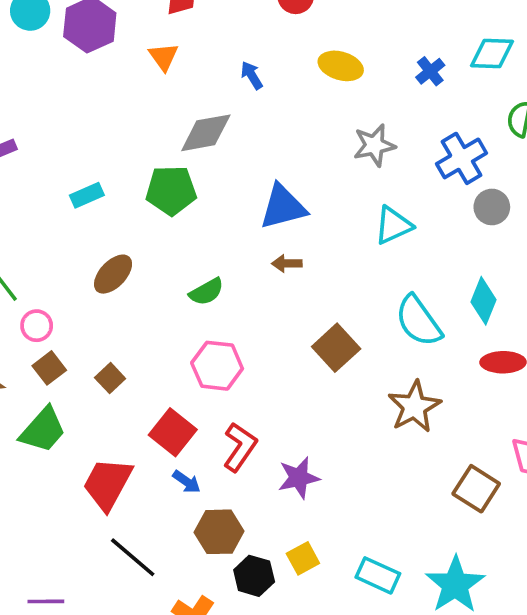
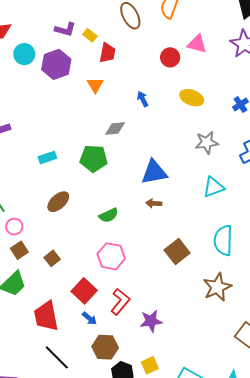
gray diamond: (206, 133) -> (115, 128), size x0.7
cyan semicircle: (418, 321) -> (223, 240), turned 32
red trapezoid: (107, 484) -> (46, 316), turned -44

